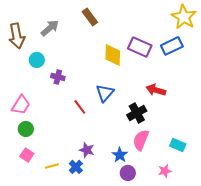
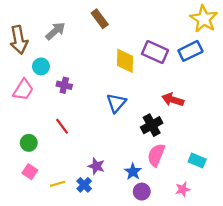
pink trapezoid: (21, 105) -> (23, 90), moved
red line: (80, 107) -> (62, 126), moved

